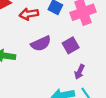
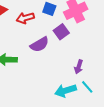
purple square: (71, 45) -> (61, 32), moved

